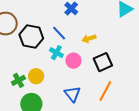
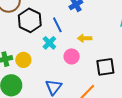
pink circle: (73, 61) -> (72, 56), moved
black square: (103, 62) -> (105, 67), moved

